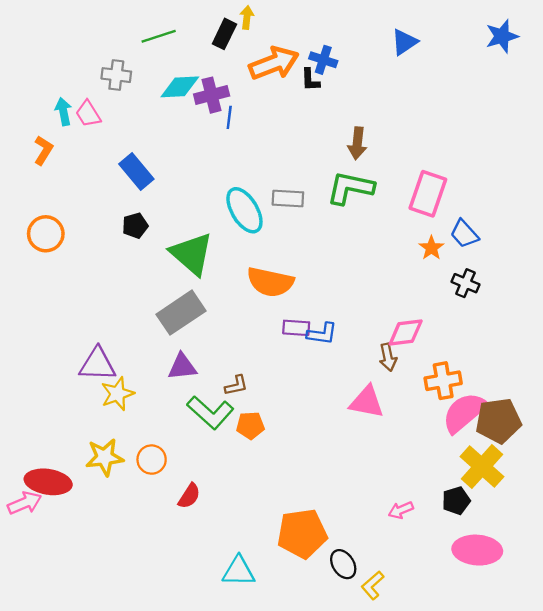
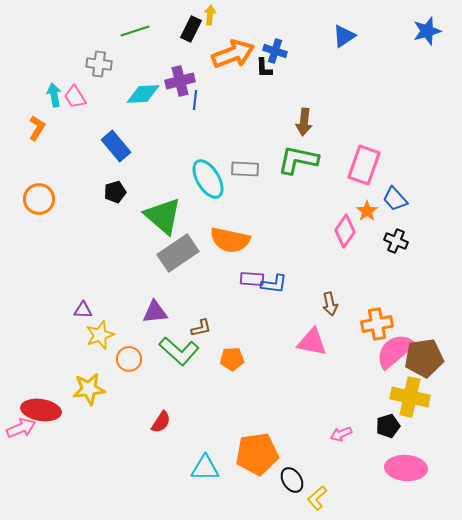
cyan diamond: (180, 87) -> (143, 94), moved
gray rectangle: (181, 313) -> (178, 253), moved
pink diamond: (406, 333) -> (345, 231), moved, turned -48
purple triangle: (97, 364) -> (83, 310), size x0.6
orange pentagon: (250, 425) -> (232, 359), moved
orange circle: (152, 460) -> (129, 359), moved
yellow cross: (482, 467) -> (410, 397), turned -30
cyan triangle: (239, 571) -> (205, 468), moved

